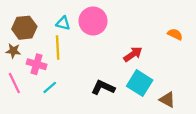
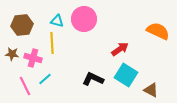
orange semicircle: (175, 34) -> (158, 31), size x1.6
brown star: (13, 51) -> (12, 54), moved
pink line: (14, 83) -> (25, 86), moved

